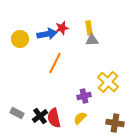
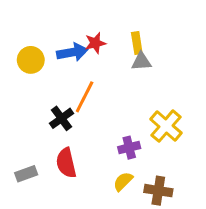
gray rectangle: (17, 113) -> (26, 174), turned -48
black cross: (40, 116) -> (61, 118), moved
red semicircle: (54, 118) -> (66, 163), moved
brown cross: (115, 123) -> (158, 191), moved

